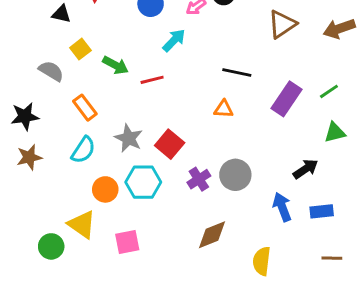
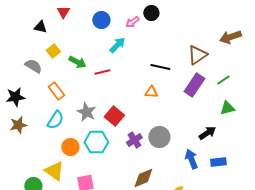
brown triangle: (282, 24) -> (197, 55), moved

